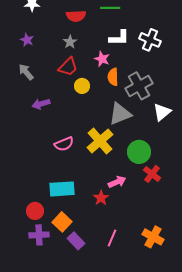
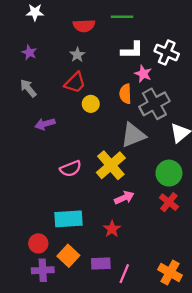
pink star: (102, 59) -> (143, 74), moved
green circle: (139, 152) -> (169, 173), moved
pink arrow: (117, 182) -> (124, 198), moved
purple rectangle: (76, 241) -> (101, 264), moved, turned -48

